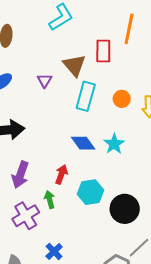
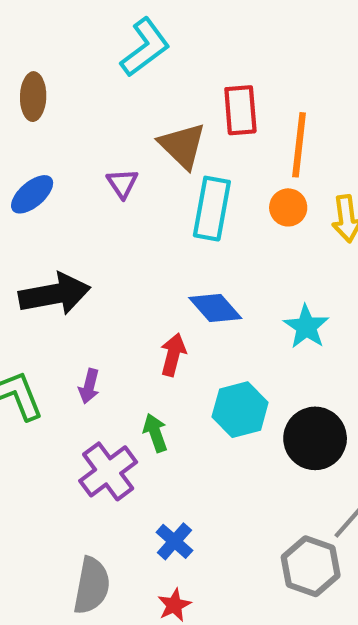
orange line: (129, 29) -> (299, 145), moved
cyan star: (114, 144) -> (306, 327), moved
red arrow: (61, 174) -> (173, 355), moved
purple arrow: (20, 175) -> (89, 386), size x0.6

